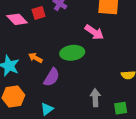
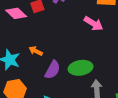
green ellipse: (72, 53) -> (81, 68), moved

